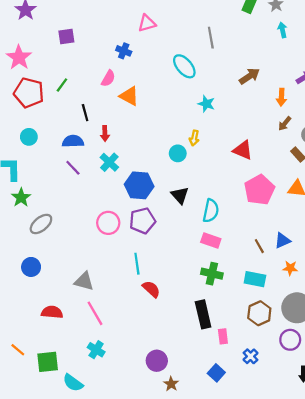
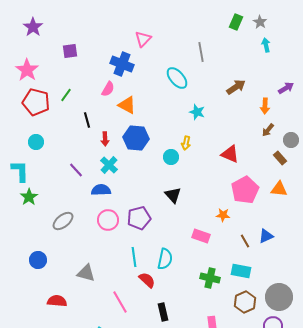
pink triangle: (147, 23) -> (143, 39), turned -30
blue cross: (124, 51) -> (122, 64), size x1.6
blue semicircle: (73, 141) -> (101, 190), moved
blue hexagon: (139, 185) -> (136, 138), moved
cyan semicircle: (211, 211) -> (165, 259), moved
gray ellipse: (41, 224) -> (63, 221), moved
orange star: (290, 268) -> (223, 215), moved
green cross: (212, 274) -> (210, 278), moved
pink line: (95, 313) -> (120, 302), moved
black rectangle: (203, 314) -> (163, 312), moved, size x0.7

